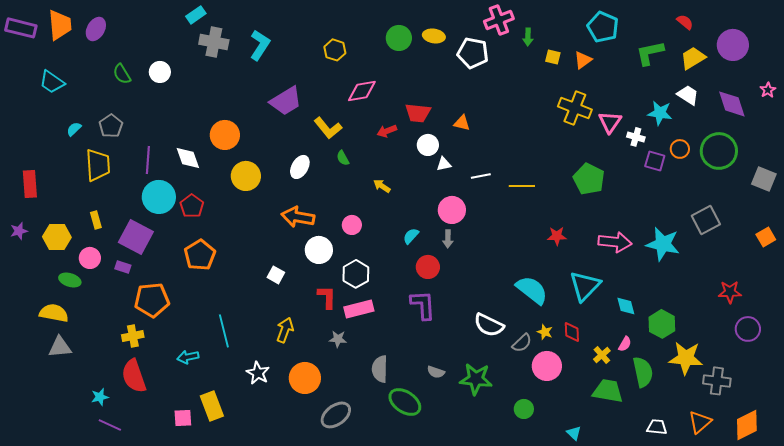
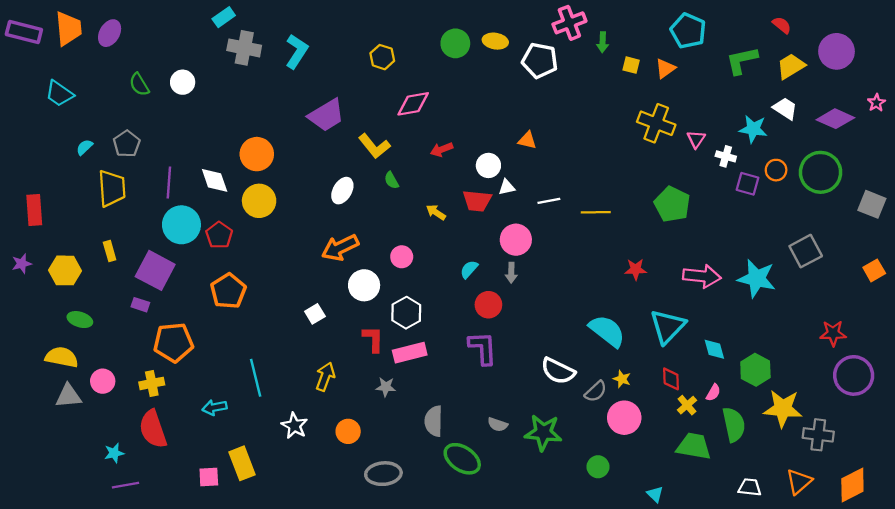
purple diamond: (732, 104) -> (835, 119), turned -48
red trapezoid: (418, 113) -> (477, 201), moved
pink triangle: (610, 122) -> (696, 139), size x0.7
yellow circle: (246, 176) -> (259, 201), moved
orange arrow: (298, 217) -> (340, 248), turned -36
pink circle: (90, 258) -> (103, 381), moved
white square: (276, 275) -> (315, 314), turned 30
purple circle: (748, 329) -> (854, 375), size x1.4
red diamond: (572, 332) -> (671, 379), moved
orange circle: (305, 378) -> (348, 431), size x0.7
gray ellipse: (336, 415) -> (383, 474), turned 32
purple line: (110, 425) -> (126, 485), turned -35

